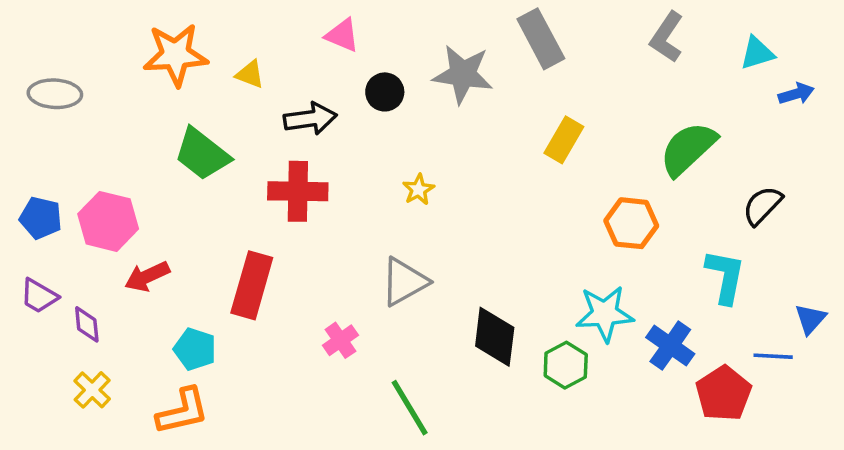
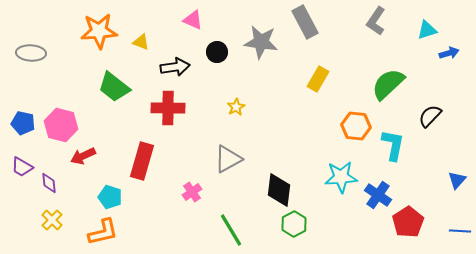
cyan L-shape: (725, 276) -> (393, 145), moved
blue line: (773, 356) -> (460, 231), moved
green hexagon: (566, 365) -> (294, 224), moved

